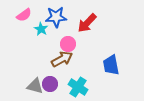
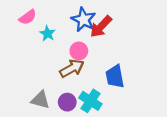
blue star: (56, 17) -> (84, 20), moved, turned 30
blue trapezoid: (111, 65) -> (115, 77), moved
purple circle: (50, 84) -> (67, 102), moved

